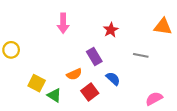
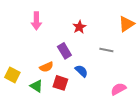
orange triangle: (163, 27) -> (126, 24), turned -42
red square: (90, 92) -> (60, 83), turned -35
green triangle: (54, 95) -> (36, 86), moved

